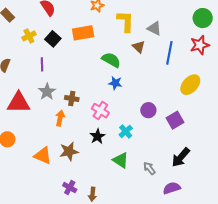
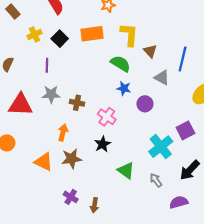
yellow L-shape: (125, 21) -> (129, 35), moved
gray triangle: (154, 28) -> (162, 78), moved
gray star: (47, 92) -> (51, 94), turned 30
purple circle: (148, 110) -> (145, 104), moved
orange arrow: (60, 118) -> (63, 132), moved
cyan cross: (126, 131) -> (161, 147), moved, size x1.6

